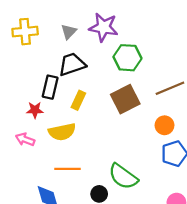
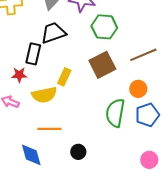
yellow rectangle: (78, 100) -> (64, 77), moved
green semicircle: (123, 176) -> (115, 113), moved, turned 64

